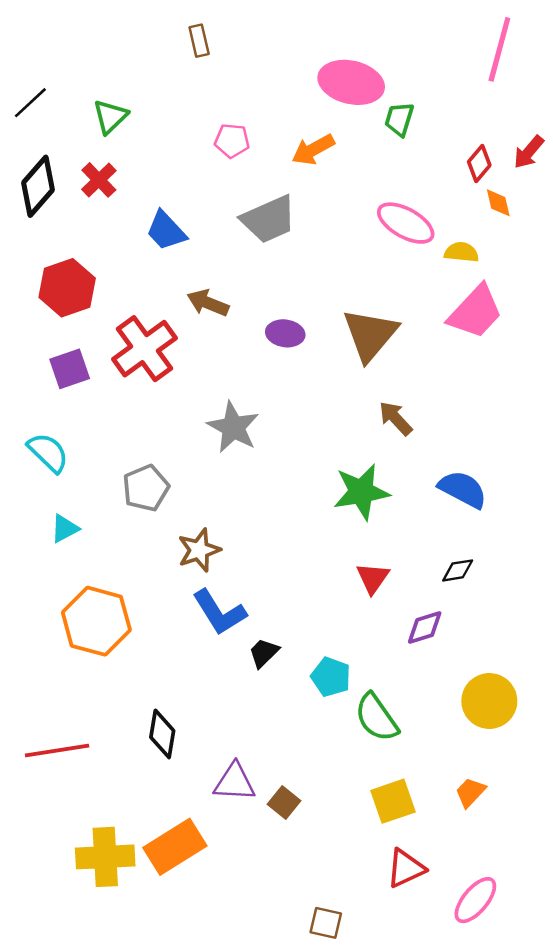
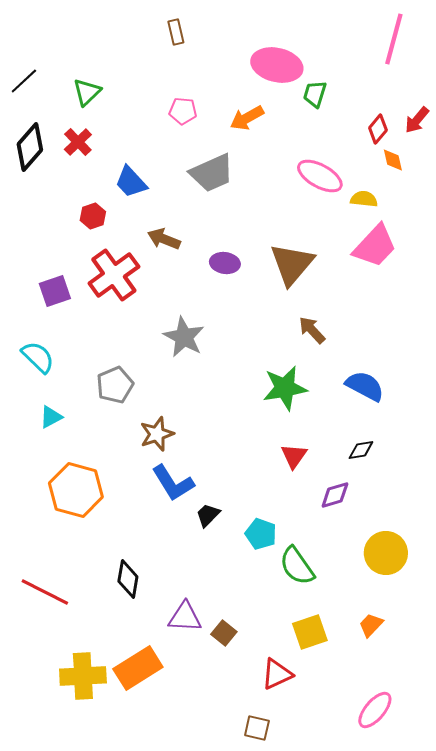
brown rectangle: (199, 41) -> (176, 32), moved
red hexagon: (67, 288) -> (93, 216), moved, size x0.6
red line: (57, 750) -> (45, 592), turned 36
red triangle: (406, 868) -> (277, 674), moved

